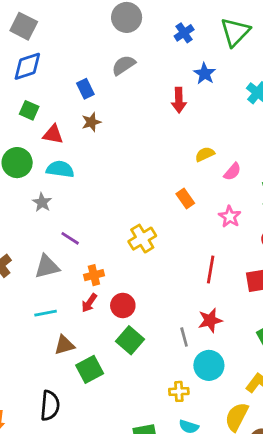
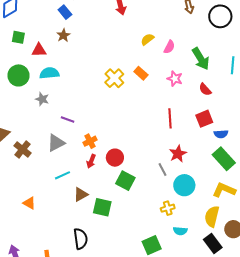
blue rectangle: (85, 89) -> (65, 12), moved
yellow cross: (142, 239) -> (114, 78), moved
green square: (90, 369) -> (102, 207), turned -36

